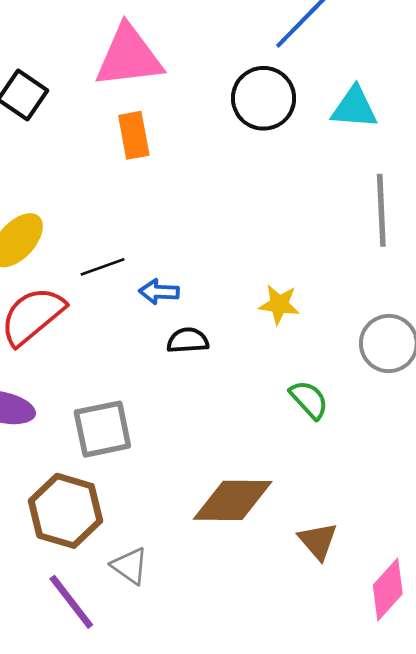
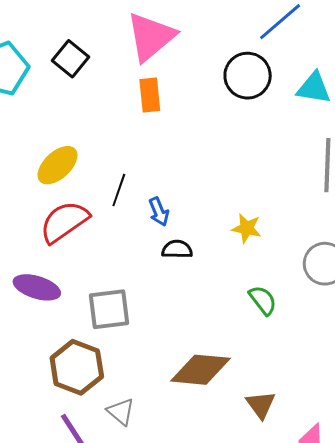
pink triangle: (129, 57) -> (151, 37), turned -38
black line: (103, 267) -> (119, 190), turned -56
blue arrow: (159, 292) -> (159, 212), turned -120

